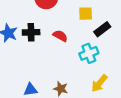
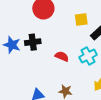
red semicircle: (60, 36) -> (62, 56), moved

